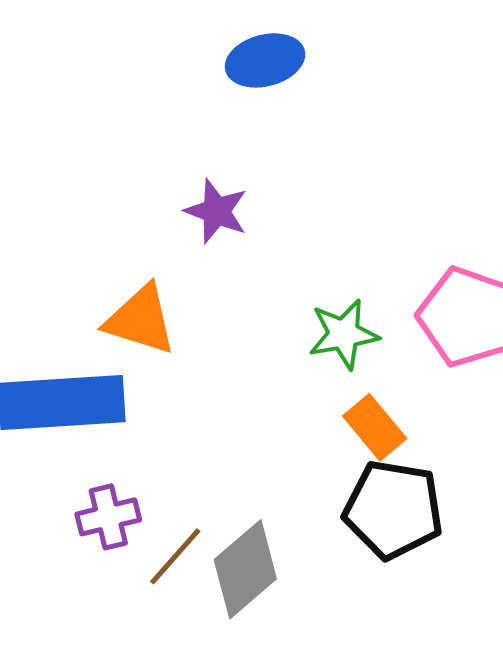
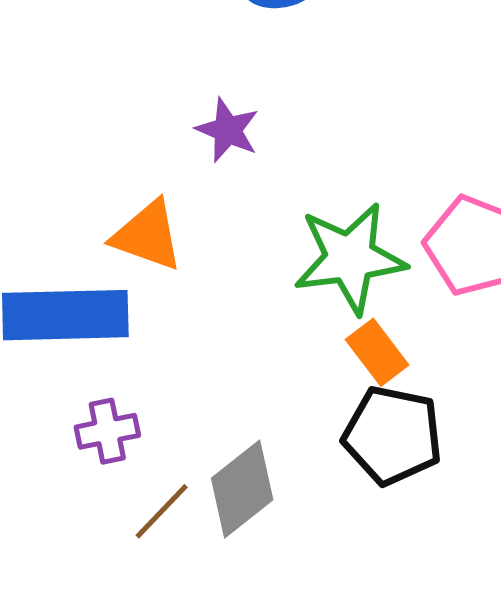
green star: (344, 334) -> (350, 258), size x1.6
brown line: (175, 556) -> (162, 511), moved

